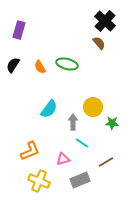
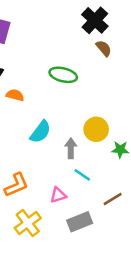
black cross: (105, 21) -> (95, 20), moved
orange semicircle: (40, 67) -> (15, 95), moved, turned 136
yellow cross: (39, 181) -> (28, 223), turned 30

